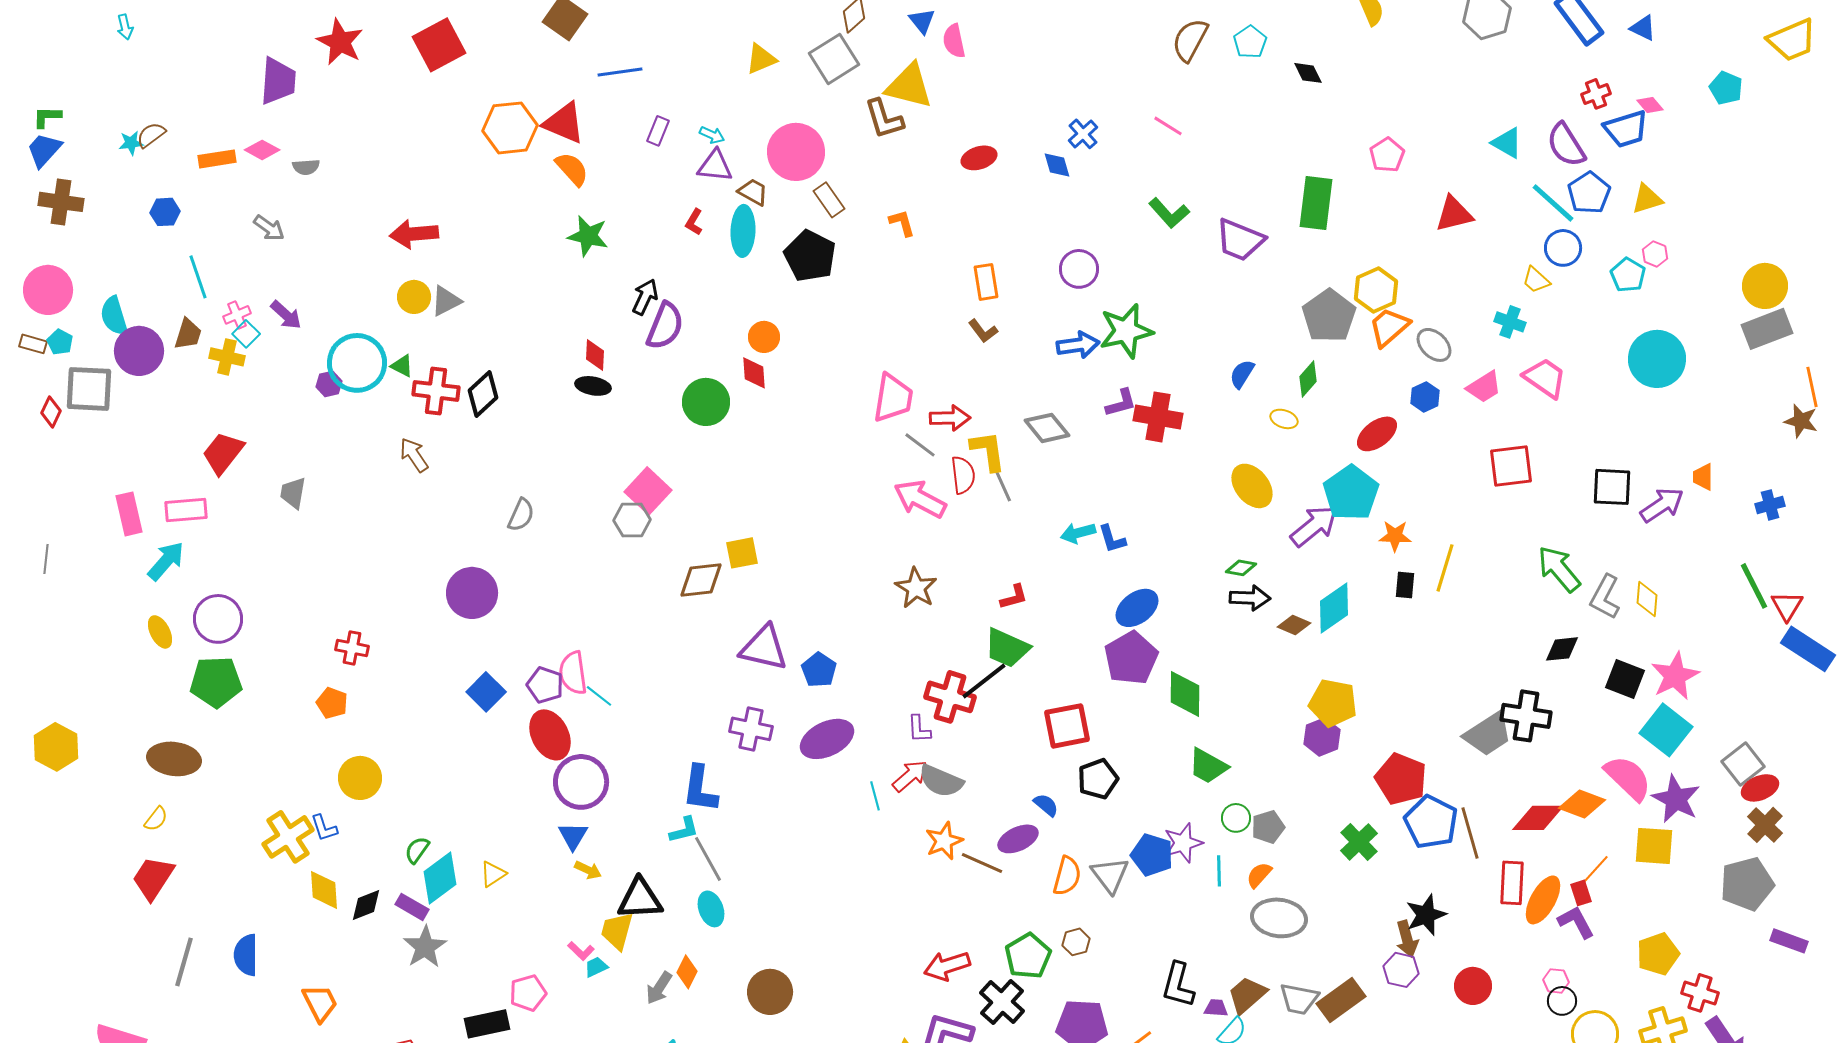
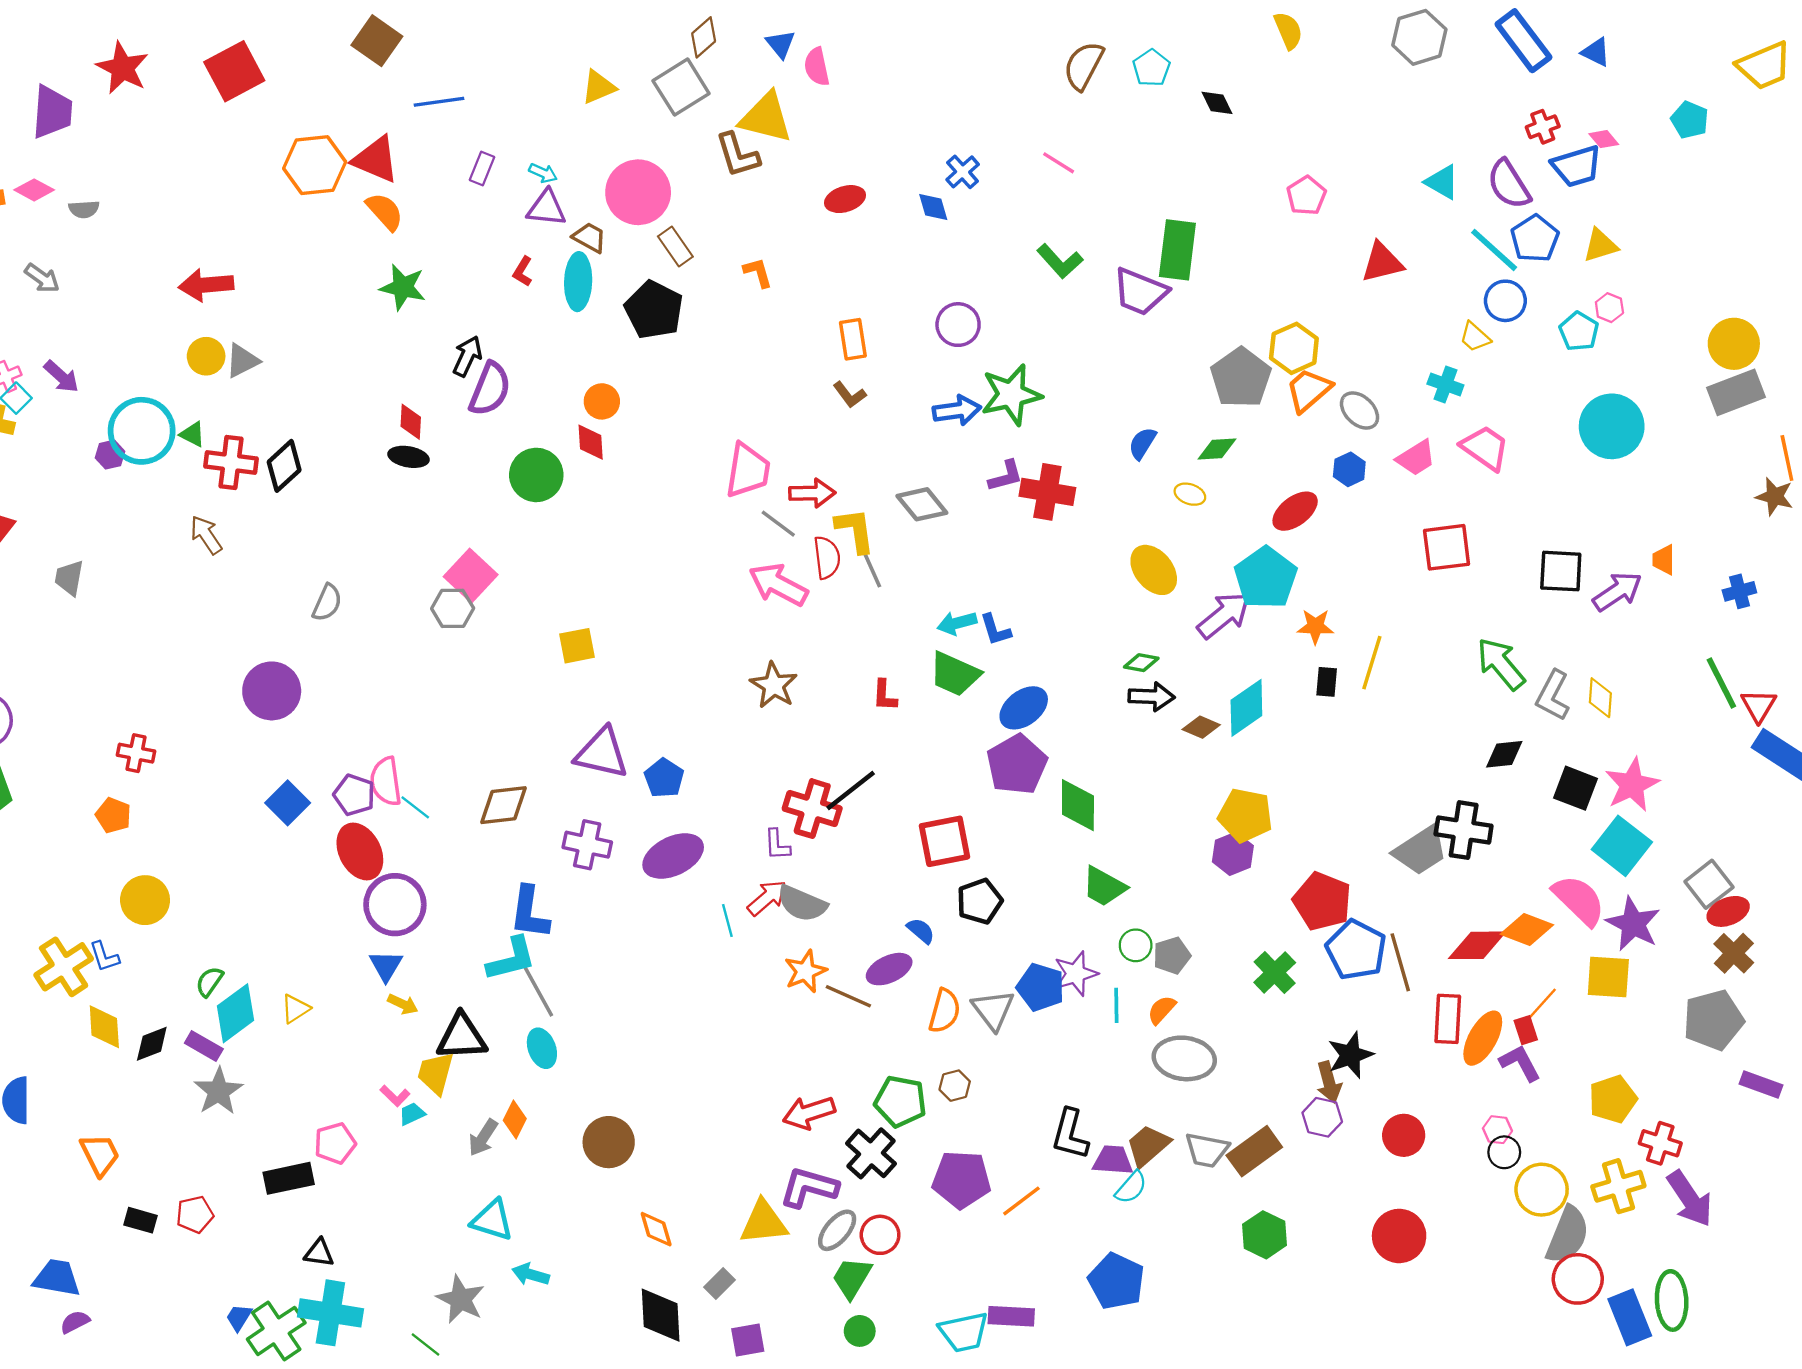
green rectangle: (1316, 203) -> (1177, 250), moved
green diamond: (1308, 379) -> (1217, 449), turned 45
brown diamond: (701, 580) -> (503, 805), moved
red L-shape: (1014, 597) -> (885, 695), turned 108
green trapezoid: (1007, 648) -> (955, 674), moved
cyan L-shape: (684, 830) -> (511, 959), size x1.5
green pentagon: (1028, 956) -> (900, 1101), turned -30
purple trapezoid: (1216, 1008) -> (1113, 1160), size x1.5

